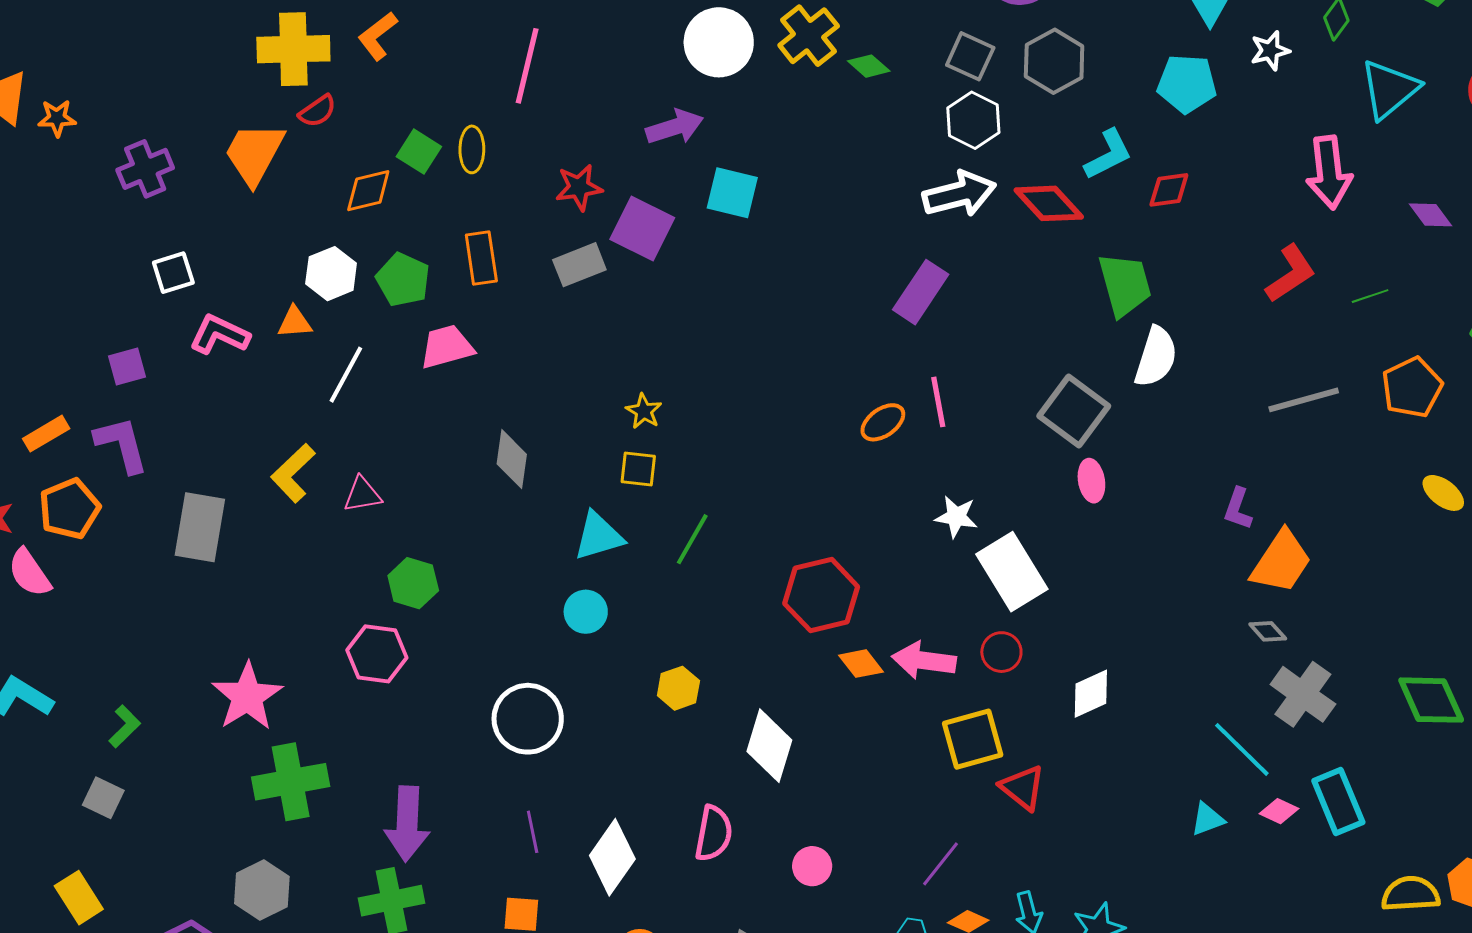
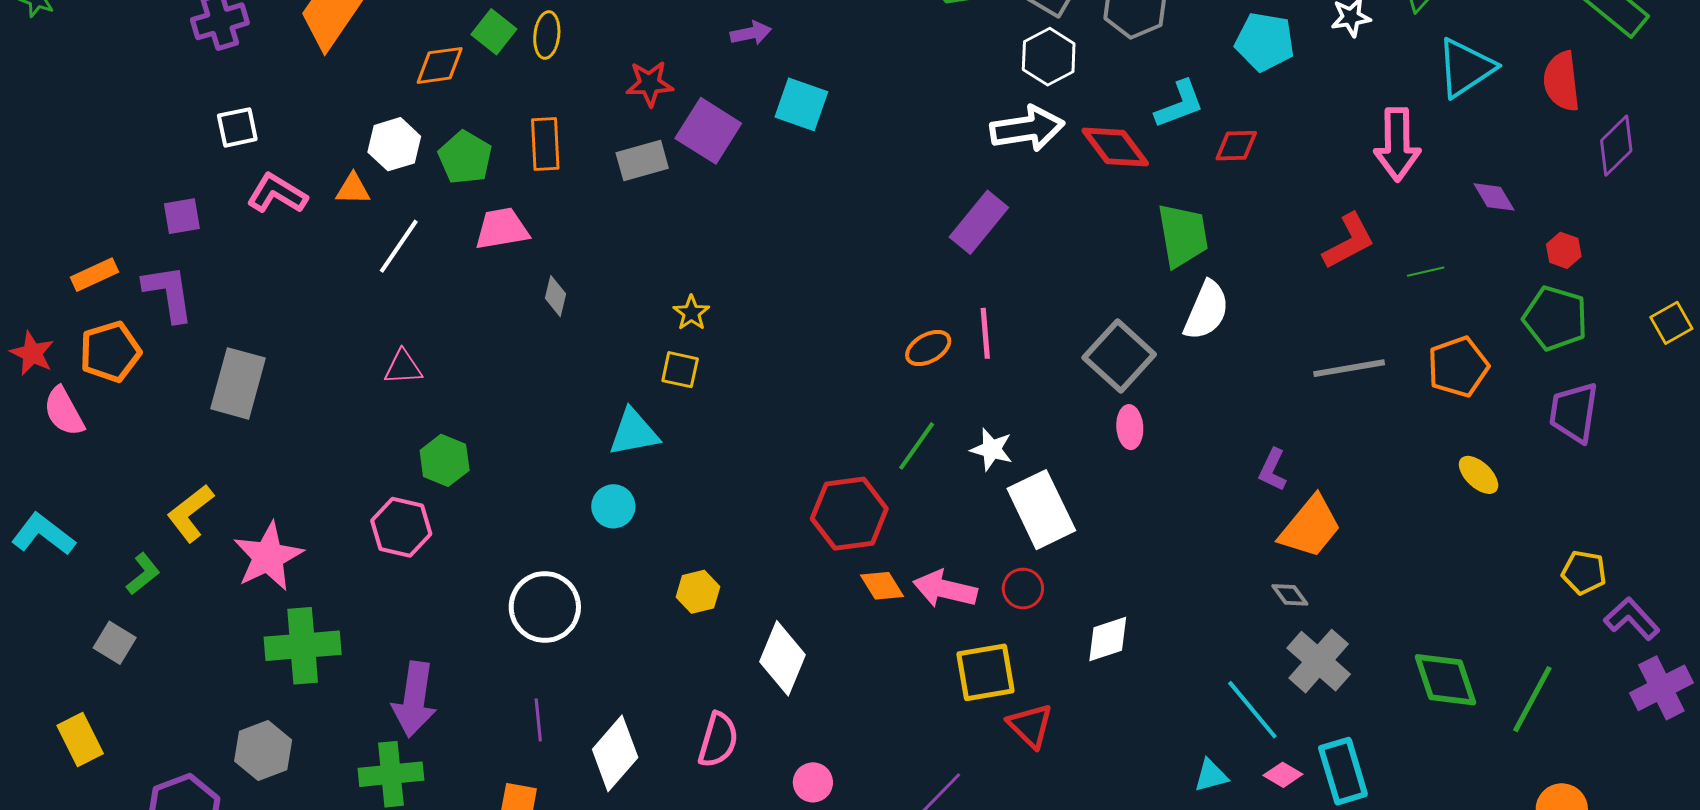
purple arrow: (675, 127) -> (751, 33), size x0.7
gray diamond: (512, 459) -> (555, 296), moved, size x0.7
yellow L-shape: (293, 473) -> (190, 513), moved
green line: (692, 539) -> (917, 446), moved

